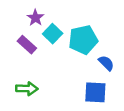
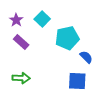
purple star: (35, 18) -> (16, 20), moved
cyan square: (53, 34) -> (42, 19), moved

